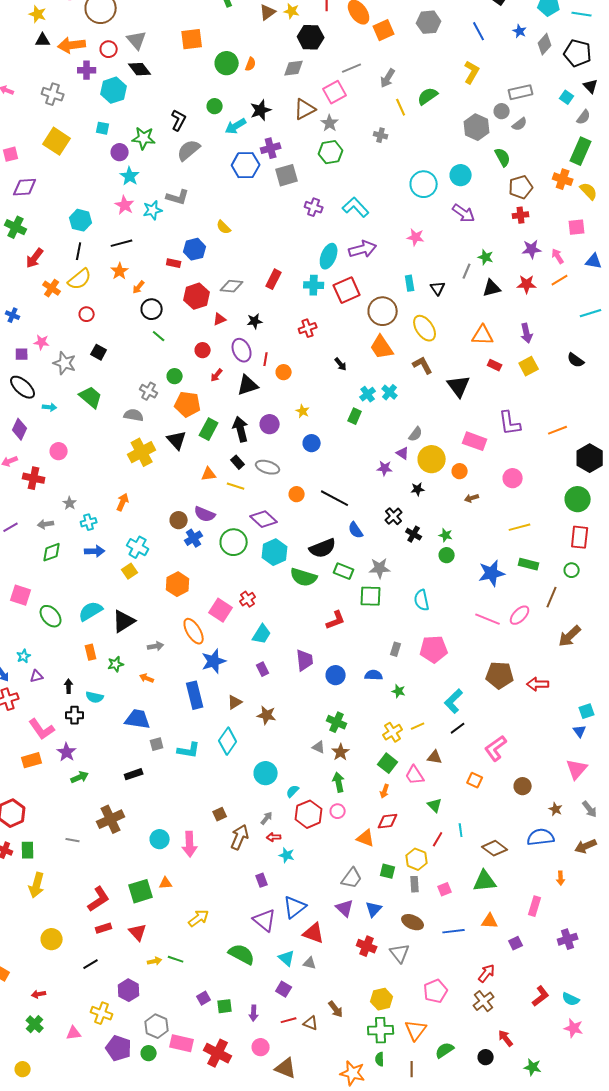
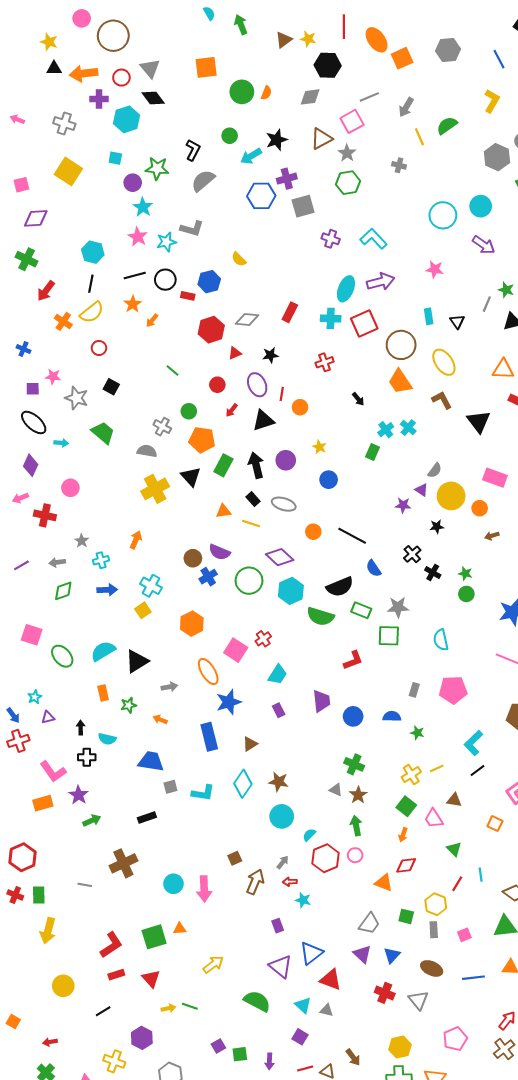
black circle: (152, 309) -> (165, 280), moved
brown star: (267, 715) -> (279, 782), moved

